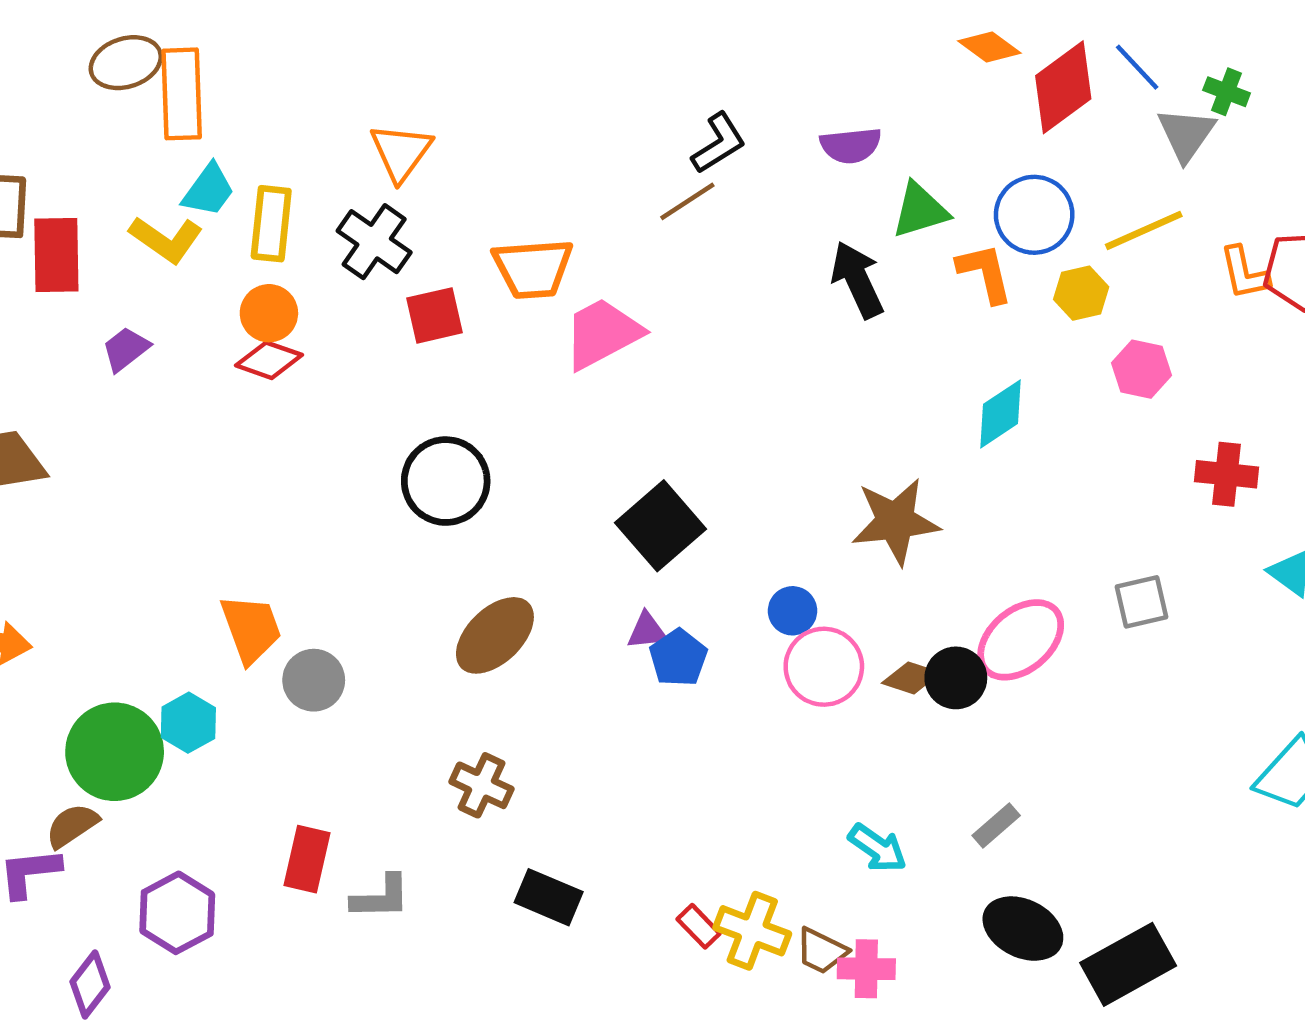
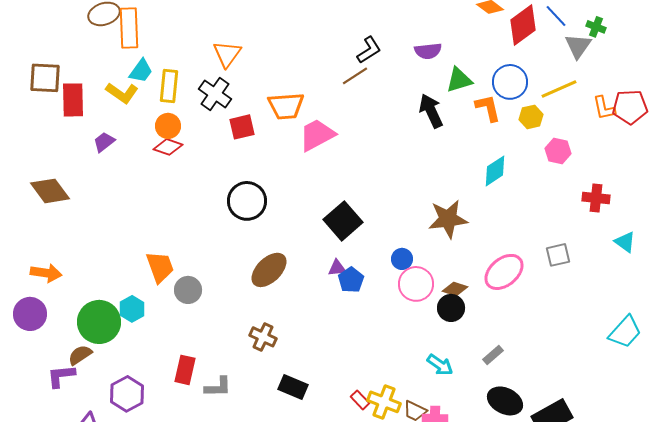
black circle: (956, 678) -> (451, 308), moved

